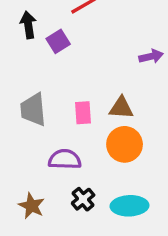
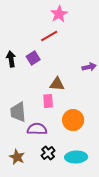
black arrow: (28, 25) -> (11, 59), moved
brown triangle: (121, 108) -> (57, 84), moved
gray trapezoid: (33, 110) -> (18, 112), moved

